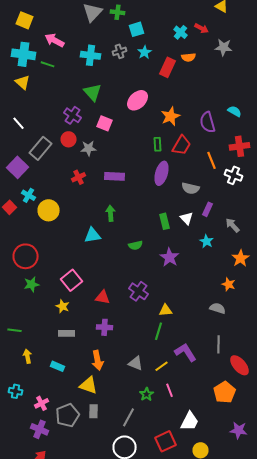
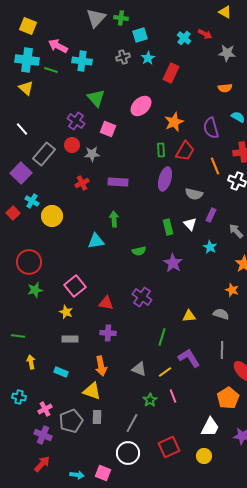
cyan cross: (90, 55) -> (82, 61), moved
orange semicircle: (188, 57) -> (225, 88), moved
yellow triangle: (166, 310) -> (189, 316), moved
white trapezoid: (190, 421) -> (210, 427), moved

